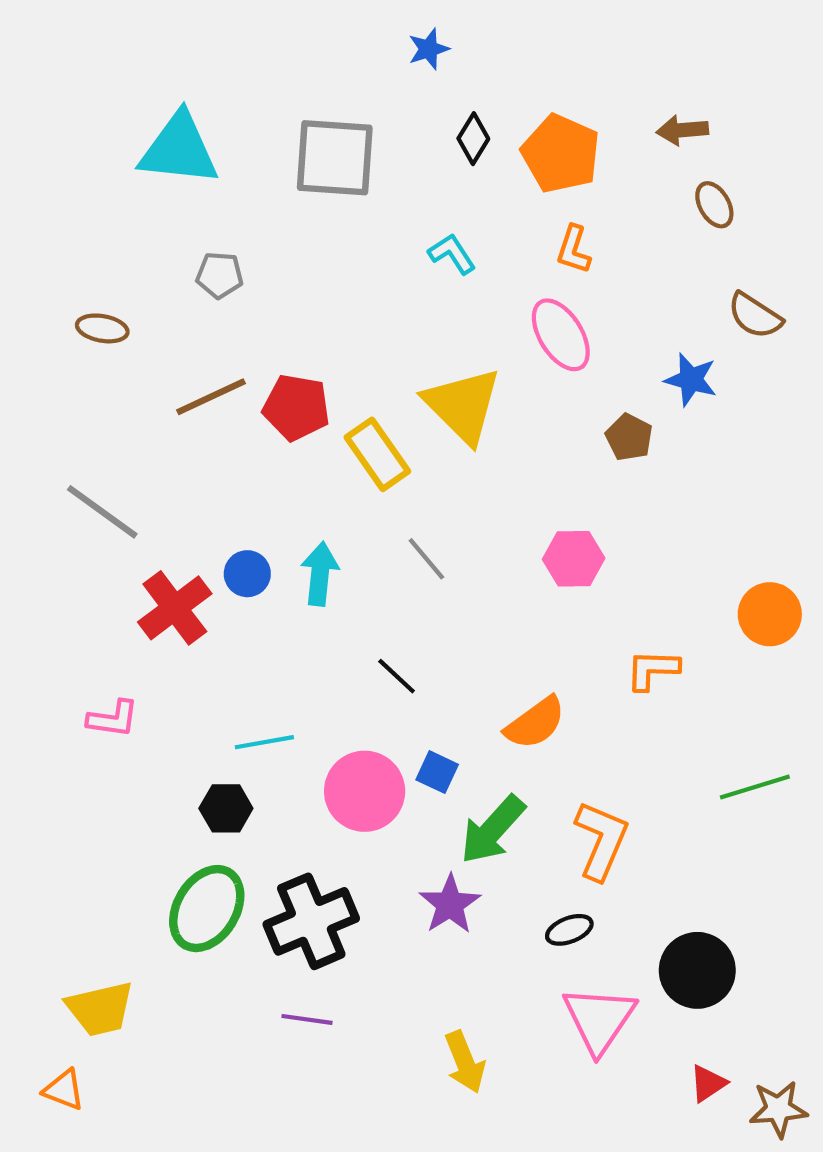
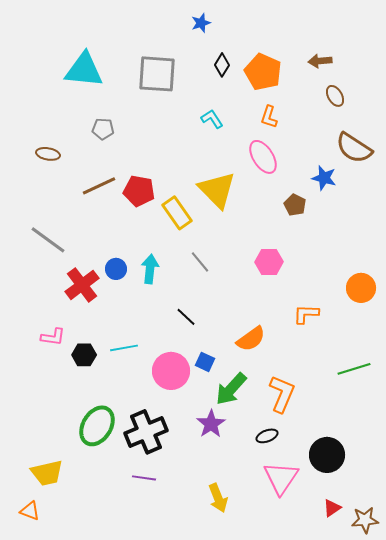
brown semicircle: (755, 316) -> (354, 148), size x1.4
black hexagon: (226, 808) -> (84, 355), moved

